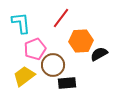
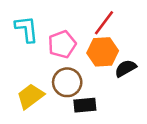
red line: (61, 18) -> (104, 23), moved
pink pentagon: (35, 49) -> (62, 44), moved

